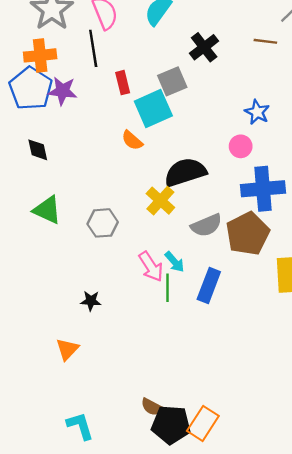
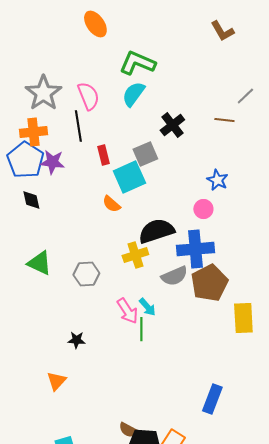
black diamond: (38, 150) -> (31, 200), moved
blue cross: (263, 189) -> (195, 249), moved
yellow cross: (160, 201) -> (135, 255), turned 30
blue rectangle: (209, 285) -> (212, 399), moved

